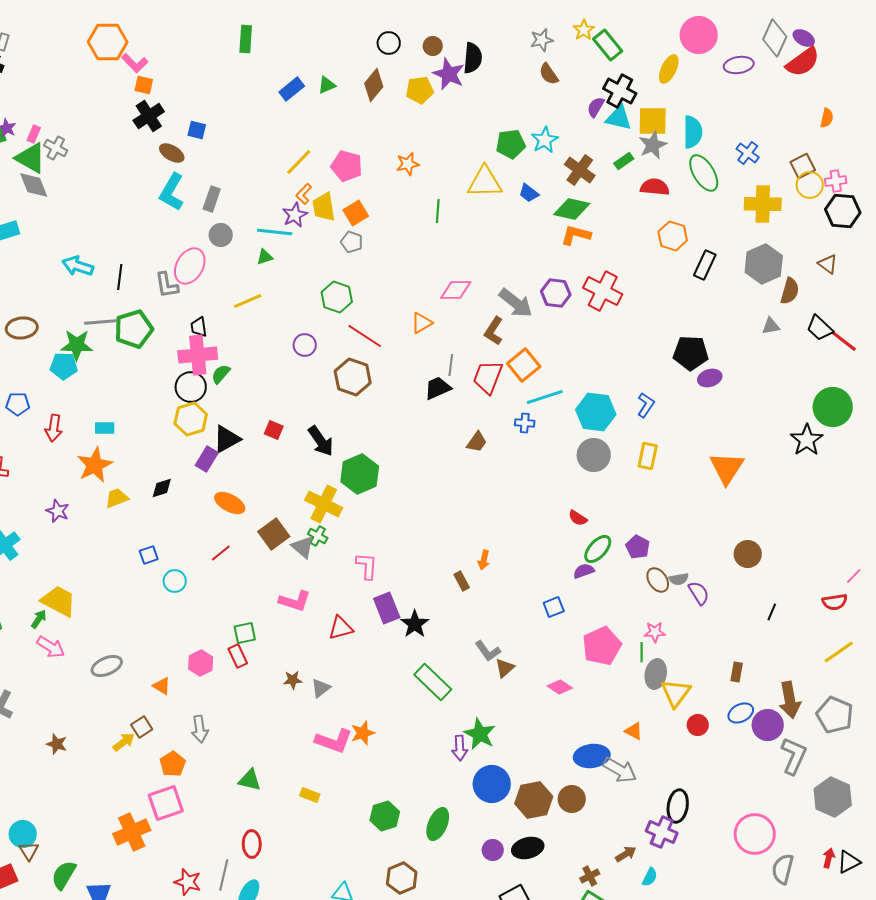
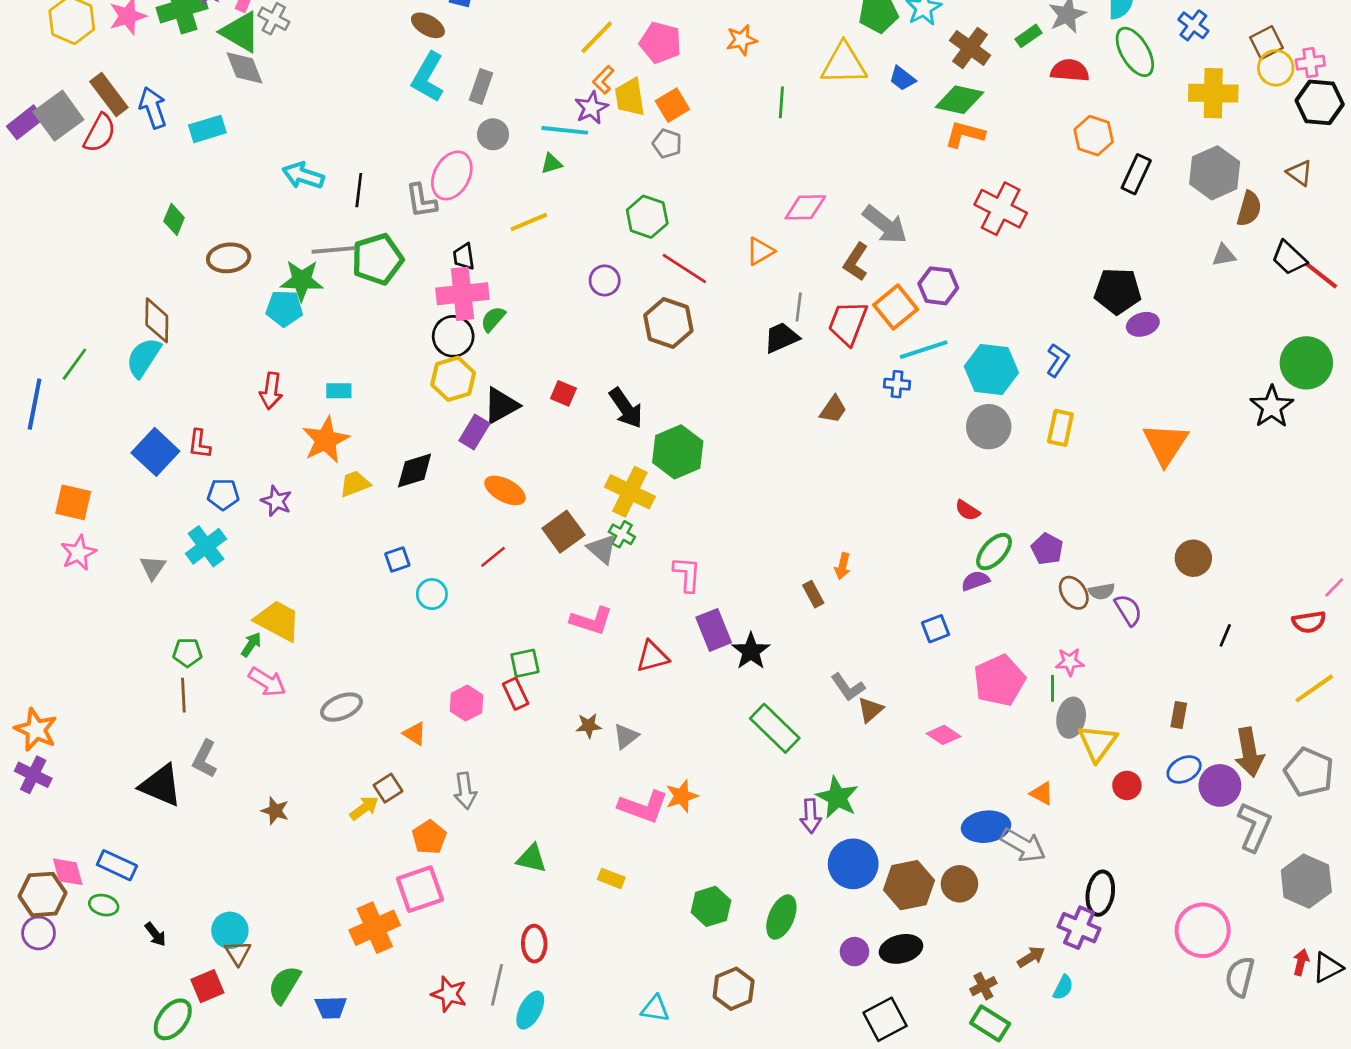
purple hexagon: (556, 293) -> (938, 286), moved
blue pentagon: (18, 404) -> (223, 494), moved
black diamond: (162, 488) -> (415, 471), size x1.4

